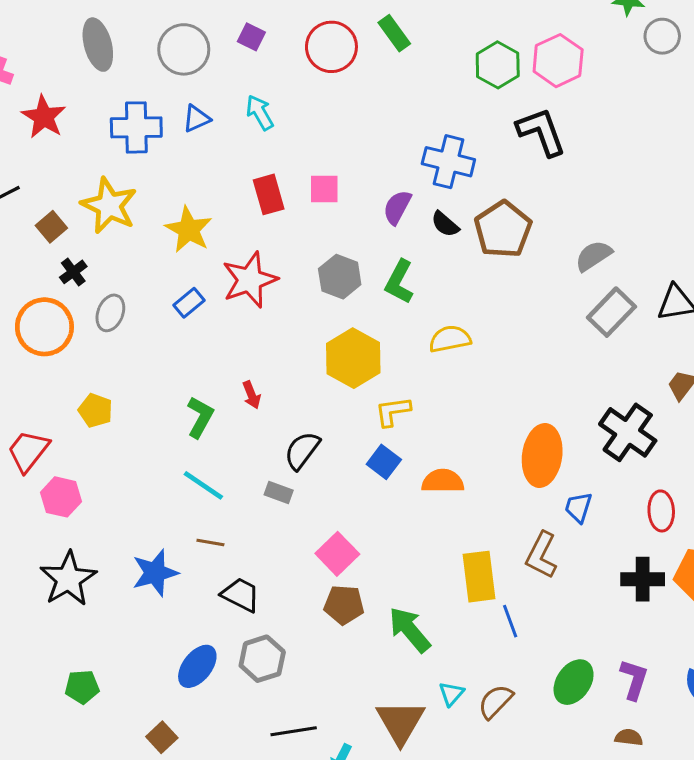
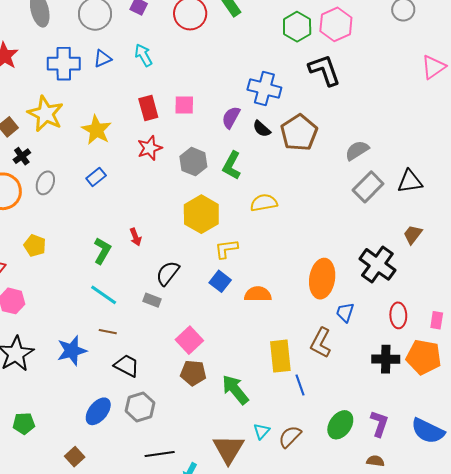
red star: (250, 280) -> (150, 148), moved, size x0.7

